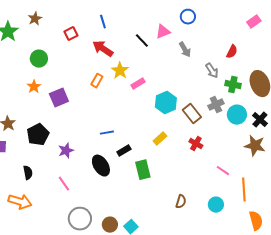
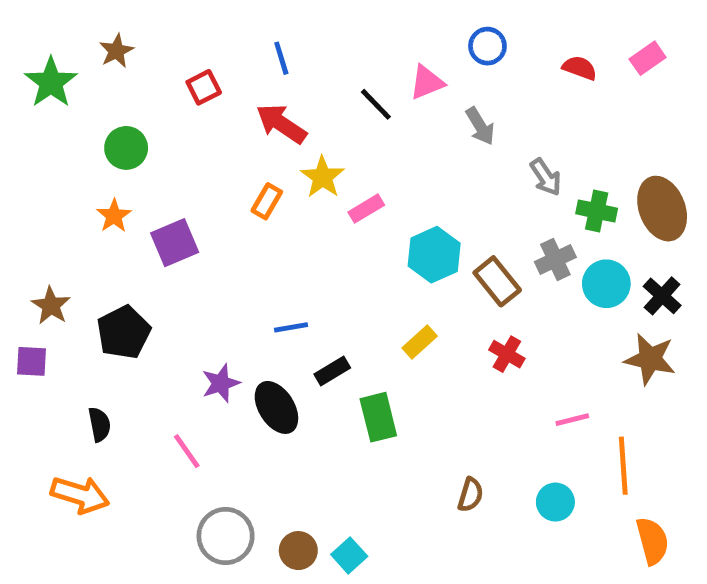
red semicircle: (232, 52) -> (580, 68), moved, turned -96
purple star: (66, 151) -> (221, 383), moved
pink line: (223, 171) -> (572, 420), turned -48

